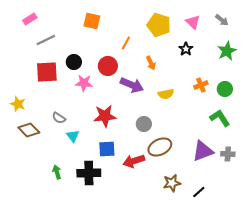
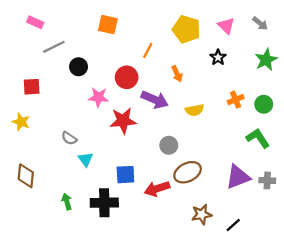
pink rectangle: (30, 19) -> (35, 22), turned 56
black circle: (74, 62) -> (79, 67), moved
red square: (47, 72) -> (32, 87), moved, size x0.7
red star: (105, 116) -> (123, 121), moved
brown diamond: (29, 130) -> (26, 176), moved, turned 50

